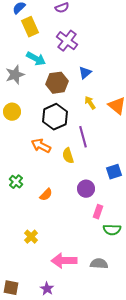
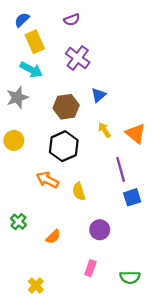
cyan arrow: (36, 59) -> (31, 70), moved
purple line: (83, 137) -> (121, 169), moved
blue square: (114, 172) -> (132, 197), moved
pink rectangle: (98, 212) -> (90, 268), moved

